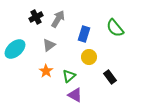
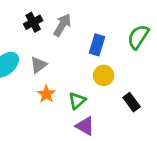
green semicircle: (115, 28) -> (138, 37), turned 72
gray triangle: (49, 45) -> (38, 65), moved

